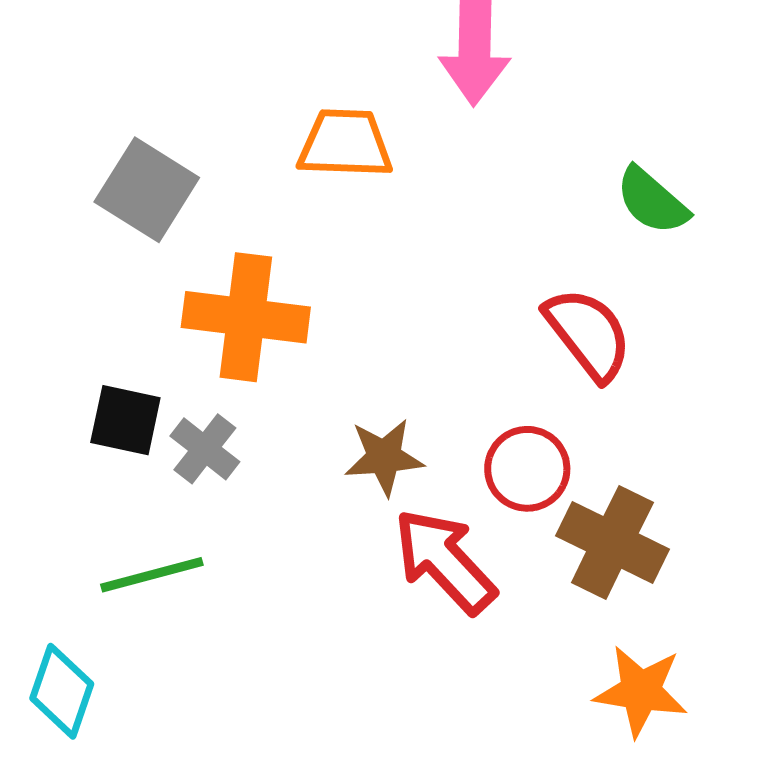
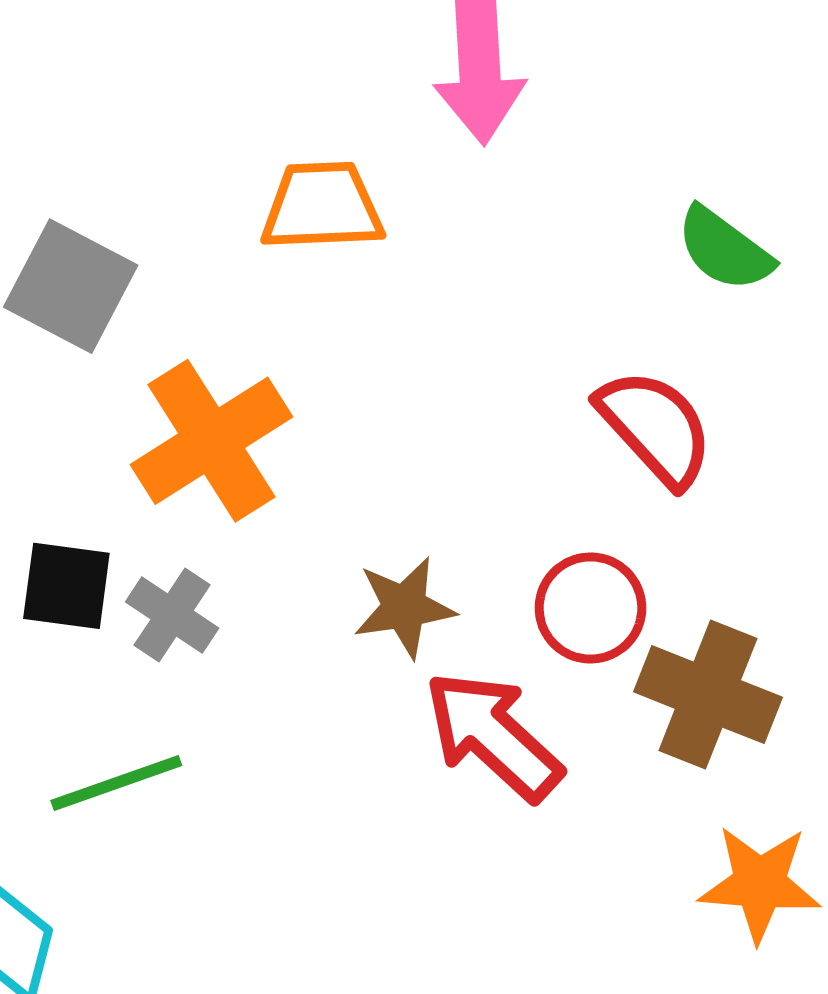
orange cross: (246, 317) -> (212, 441), turned -35

